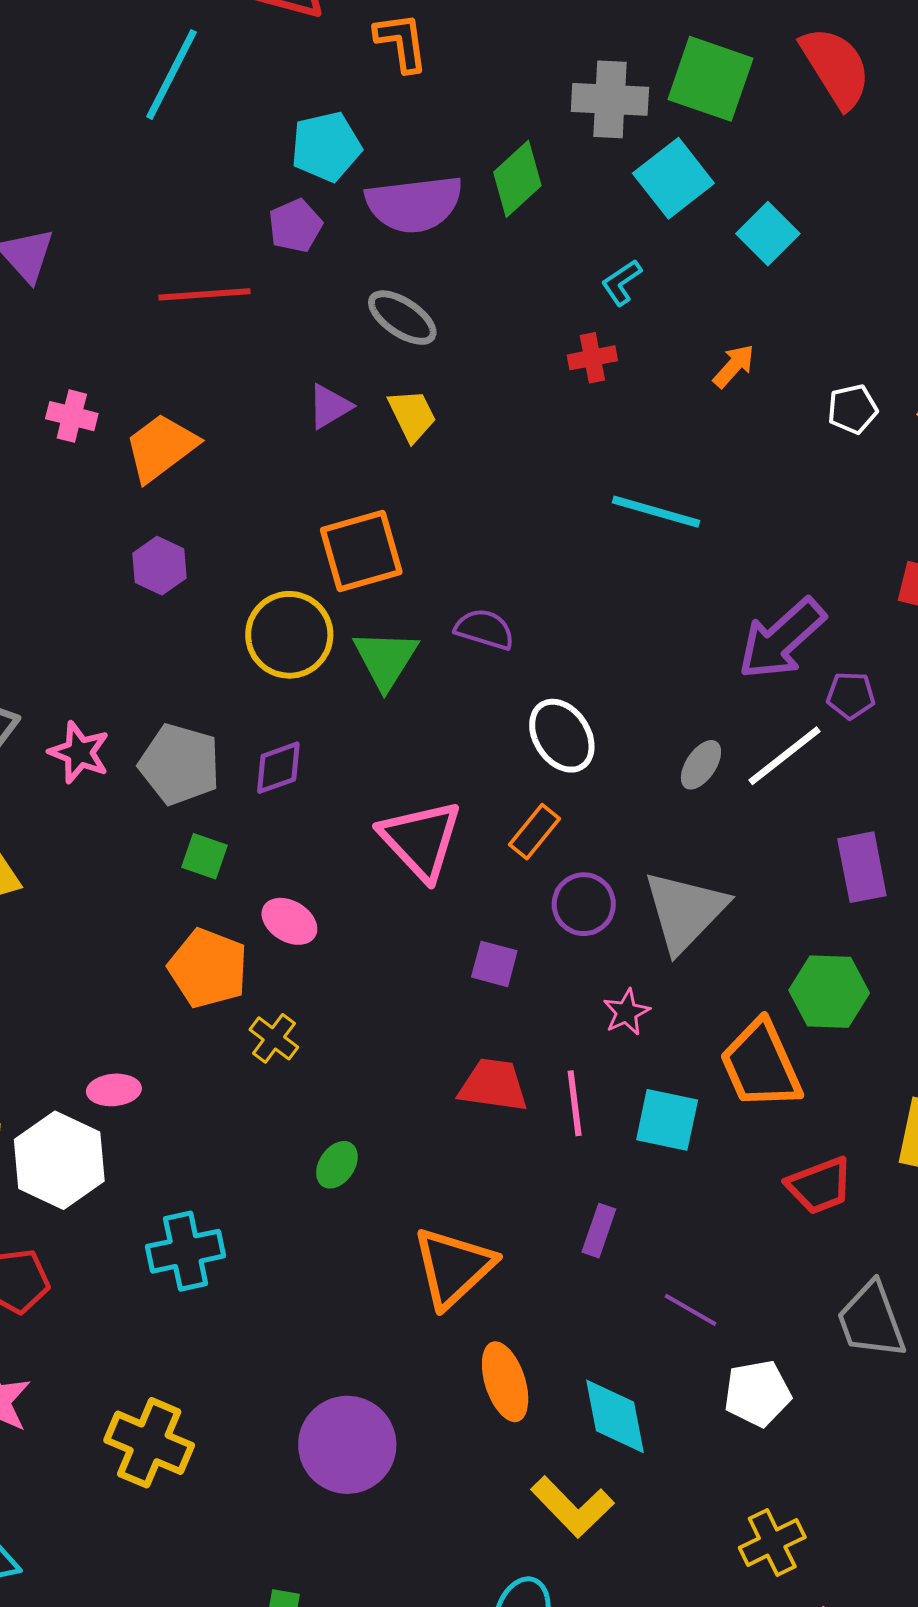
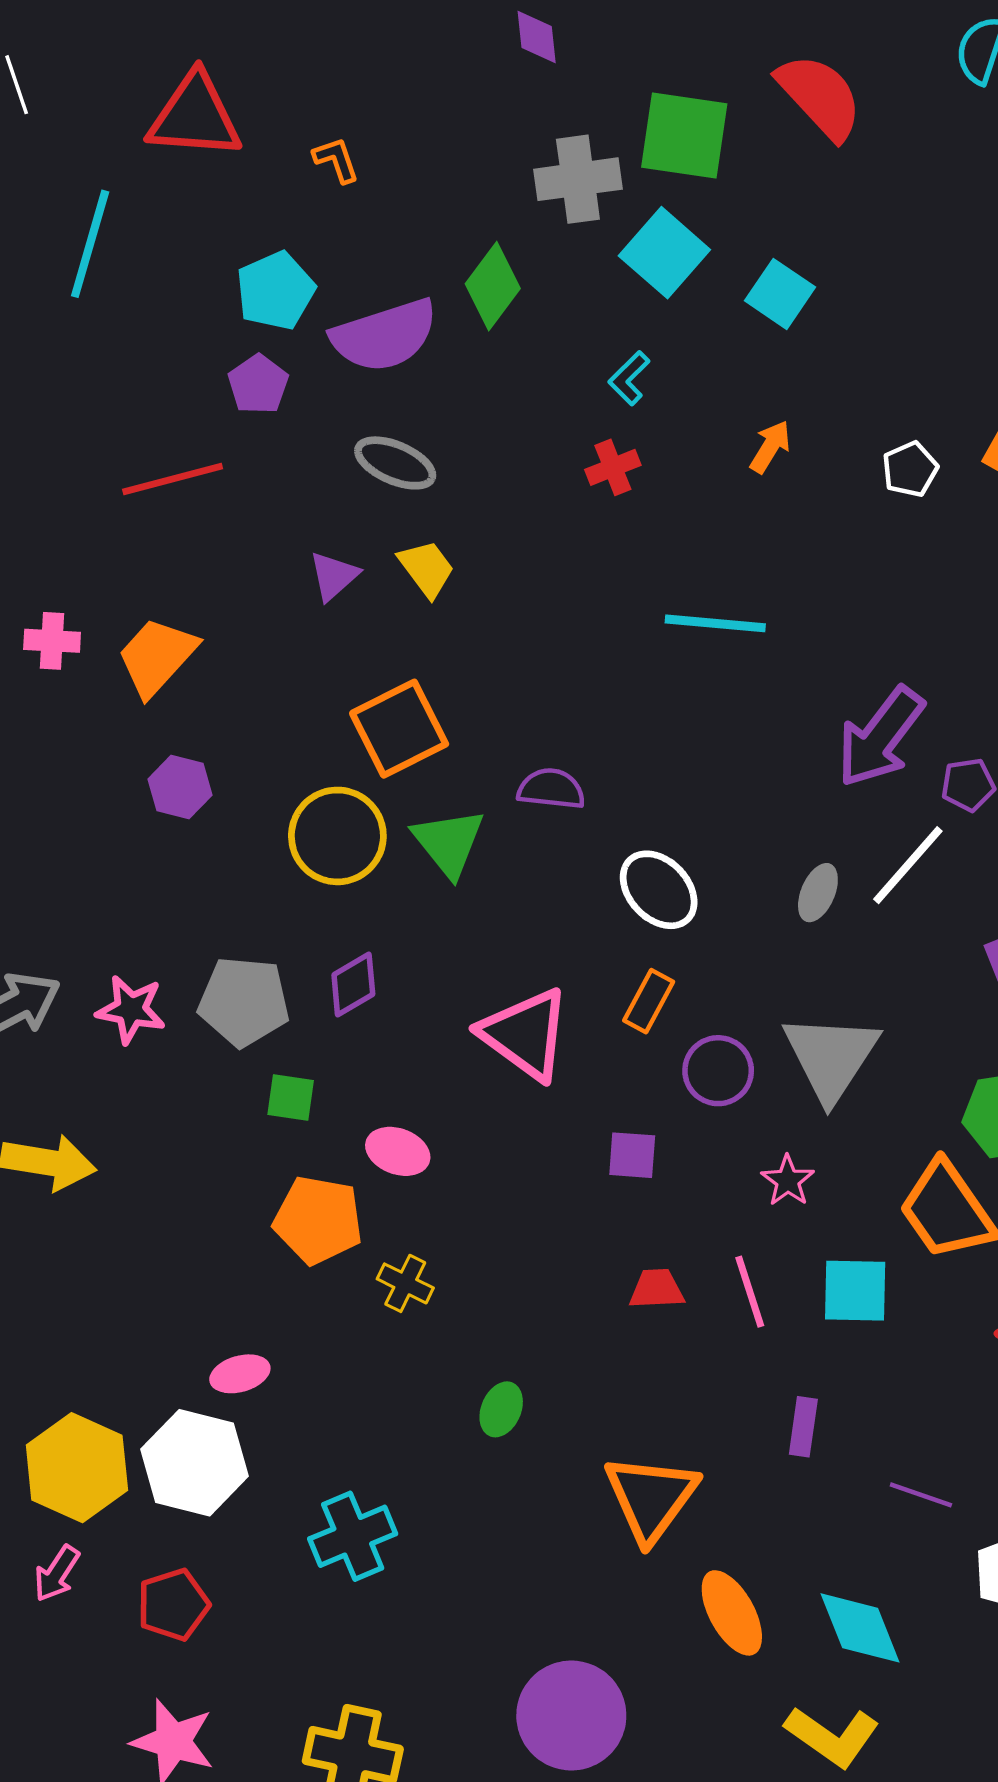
orange L-shape: (401, 42) -> (336, 160), size x0.7
red trapezoid: (493, 1085) -> (657, 1289), size x0.7

